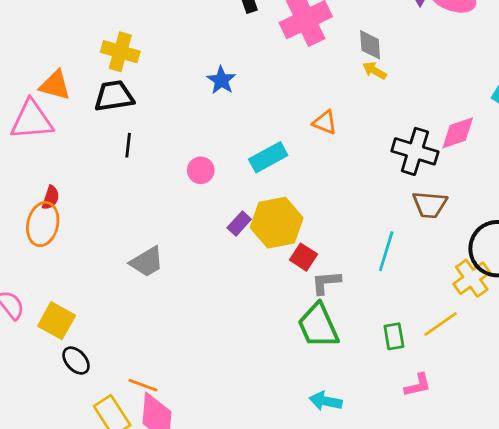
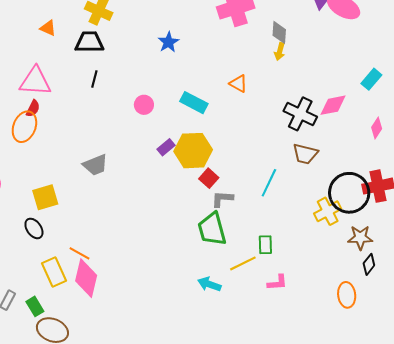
yellow arrow: (374, 71) -> (280, 51), turned -114
orange triangle: (55, 85) -> (48, 28), size x0.7
pink triangle: (32, 120) -> (35, 81), moved
cyan rectangle: (268, 157) -> (194, 103), turned 48
yellow square: (57, 321) -> (45, 197), moved, turned 36
yellow line: (441, 324) -> (243, 263), moved

